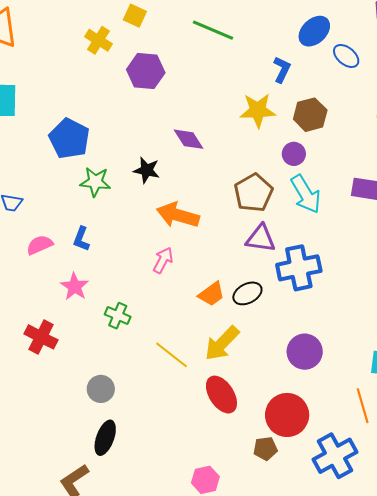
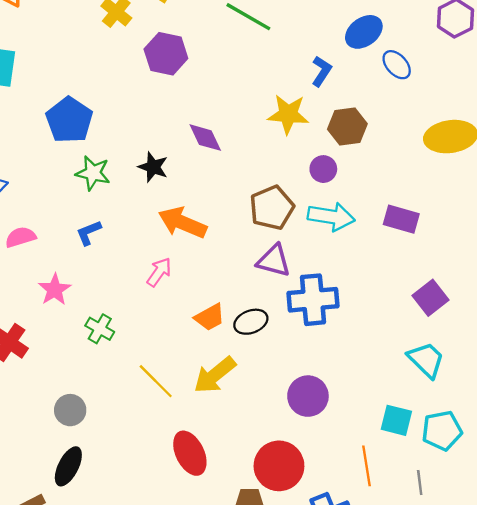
cyan arrow: (306, 194) -> (331, 217), turned -57
blue L-shape: (81, 239) -> (89, 233), moved, turned 40
red ellipse: (221, 395) -> (190, 453), moved

